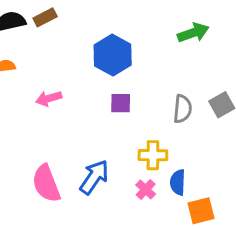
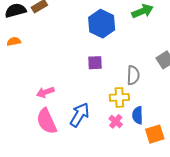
blue hexagon: (113, 55) -> (102, 24), moved
pink arrow: (49, 98) -> (45, 92), moved
gray semicircle: (183, 109) -> (133, 75), moved

